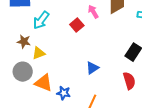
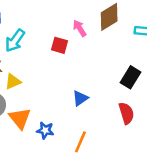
red square: (77, 25) -> (59, 45), turned -32
orange triangle: (44, 83) -> (20, 118), turned 30

